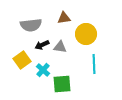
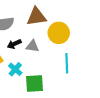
brown triangle: (64, 18) -> (36, 17), size x1.5

